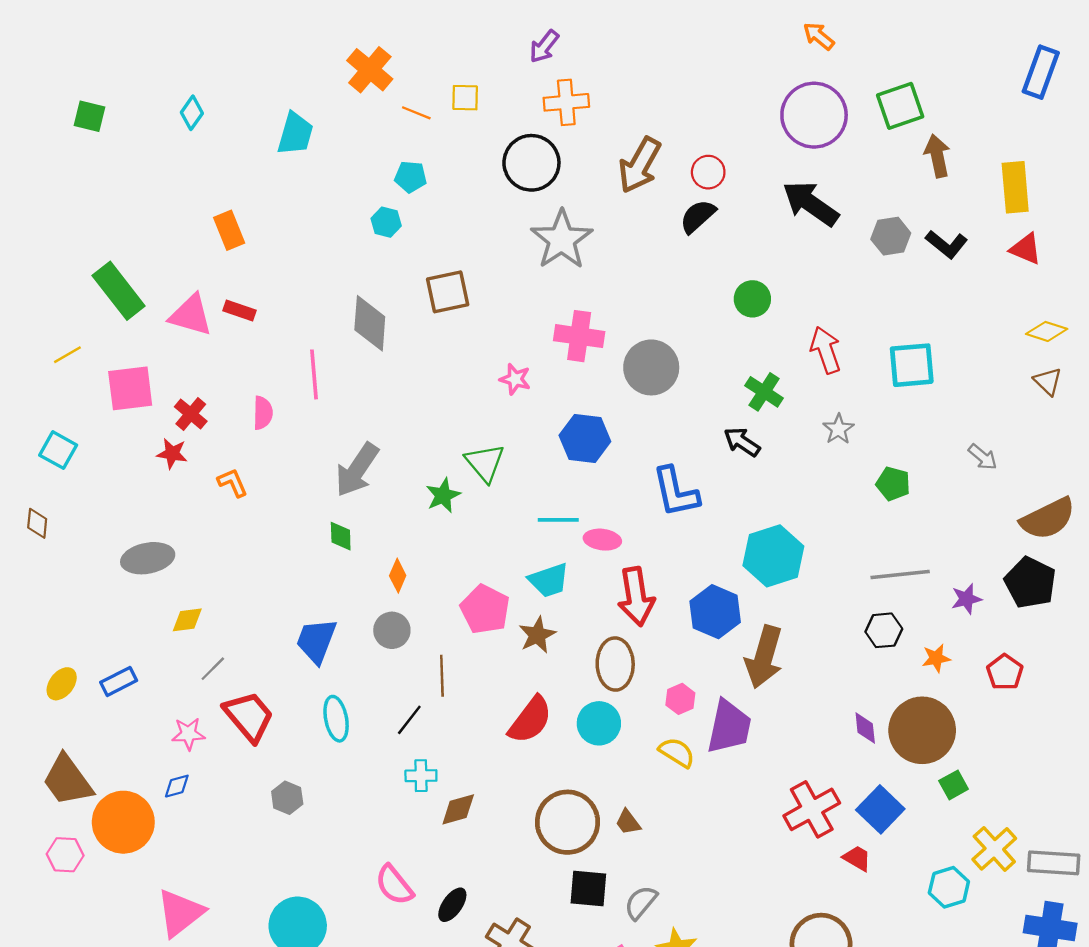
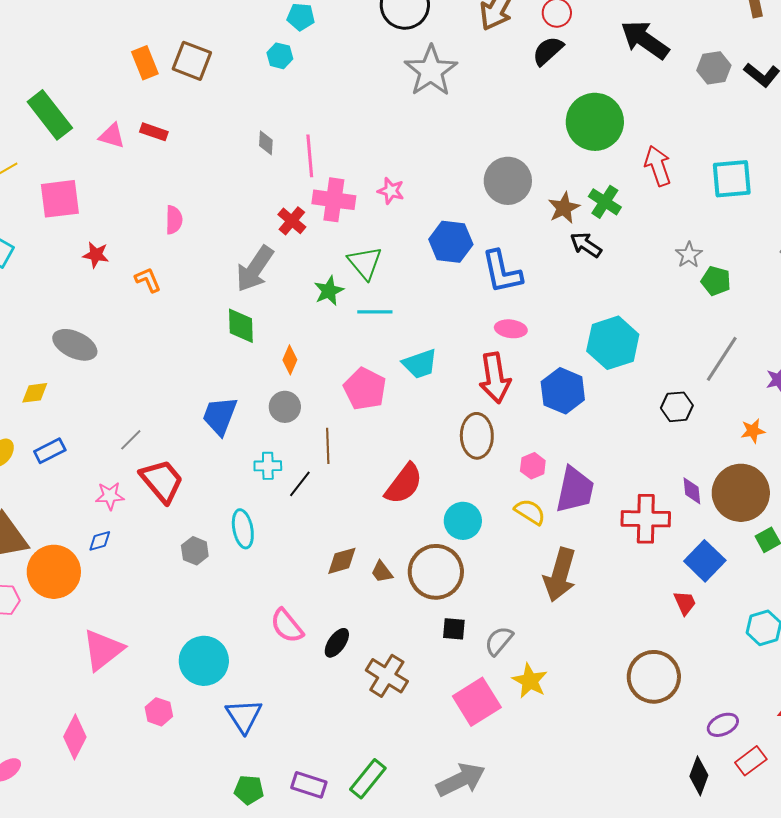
brown square: (448, 292) -> (192, 61), moved, turned 33
green circle: (752, 299) -> (595, 122), size x1.8
pink triangle: (191, 315) -> (112, 136), size x0.7
gray diamond: (370, 323) -> (266, 143), size x0.5
pink cross: (579, 336) -> (334, 200), moved
pink line: (314, 374) -> (310, 156), moved
red cross: (191, 414) -> (292, 221), moved
gray star: (838, 429) -> (689, 255), moved
blue L-shape: (676, 492) -> (502, 272), moved
cyan line: (558, 520) -> (375, 312), moved
green diamond: (341, 536) -> (241, 326), size x1.4
pink ellipse: (602, 540) -> (511, 329), moved
gray ellipse: (148, 558) -> (75, 345), turned 36
gray line: (900, 574) -> (722, 359), turned -51
yellow diamond: (187, 620) -> (35, 393), moved
black hexagon: (884, 630) -> (677, 407), moved
brown star: (537, 635) -> (564, 208), moved
brown arrow: (764, 657) -> (560, 575), moved
cyan ellipse: (336, 719) -> (243, 529), moved
cyan circle: (599, 723) -> (463, 521), moved
cyan cross: (421, 776) -> (268, 466), moved
red cross: (812, 809) -> (646, 519), moved, turned 30
brown trapezoid: (628, 822) -> (382, 572), moved
red trapezoid: (857, 858) -> (685, 603), turned 36
black square: (588, 888) -> (454, 629), size x0.7

